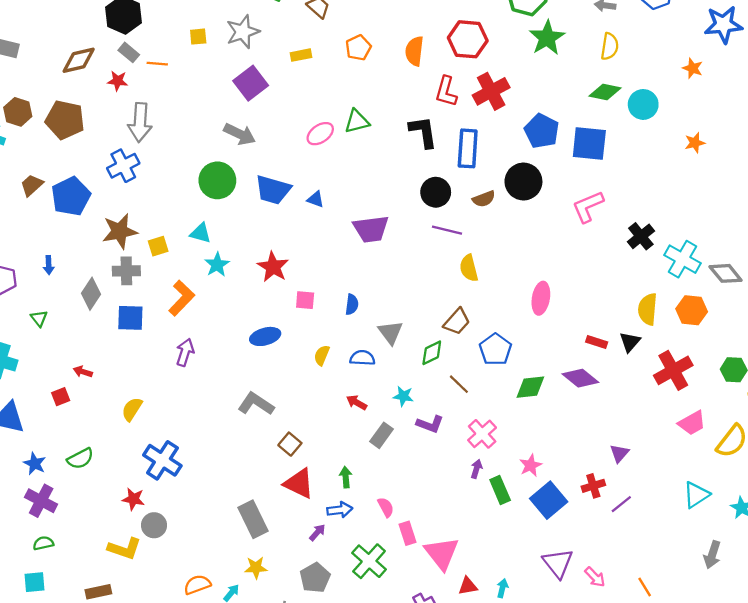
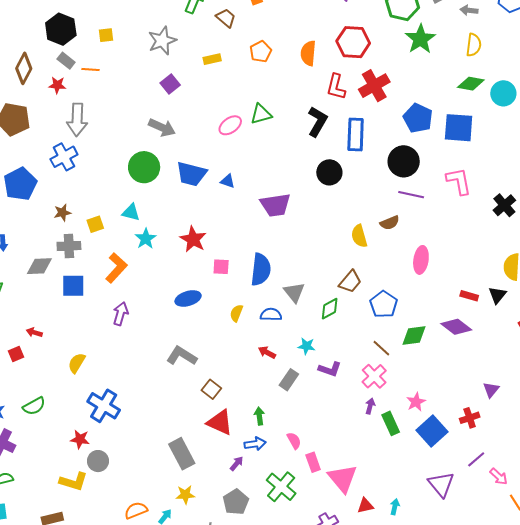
yellow square: (198, 37) -> (106, 35), moved
brown diamond: (79, 60) -> (24, 68), turned -48
purple square: (251, 83) -> (170, 84), size x0.7
black L-shape: (423, 132) -> (317, 122), turned 40
brown semicircle: (484, 199) -> (390, 223), moved
pink L-shape: (588, 207) -> (459, 181), turned 104
purple line: (447, 230) -> (411, 195), moved
brown star: (120, 231) -> (62, 213), size x0.6
gray diamond: (91, 294) -> (39, 266), turned 56
blue semicircle: (352, 305) -> (261, 269), size x1.8
brown line: (459, 384) -> (381, 348), moved
purple line: (621, 504) -> (476, 459), moved
pink arrow: (595, 577) -> (499, 476), moved

